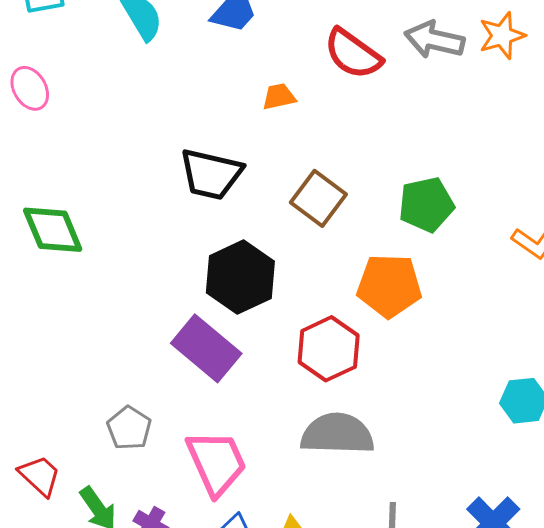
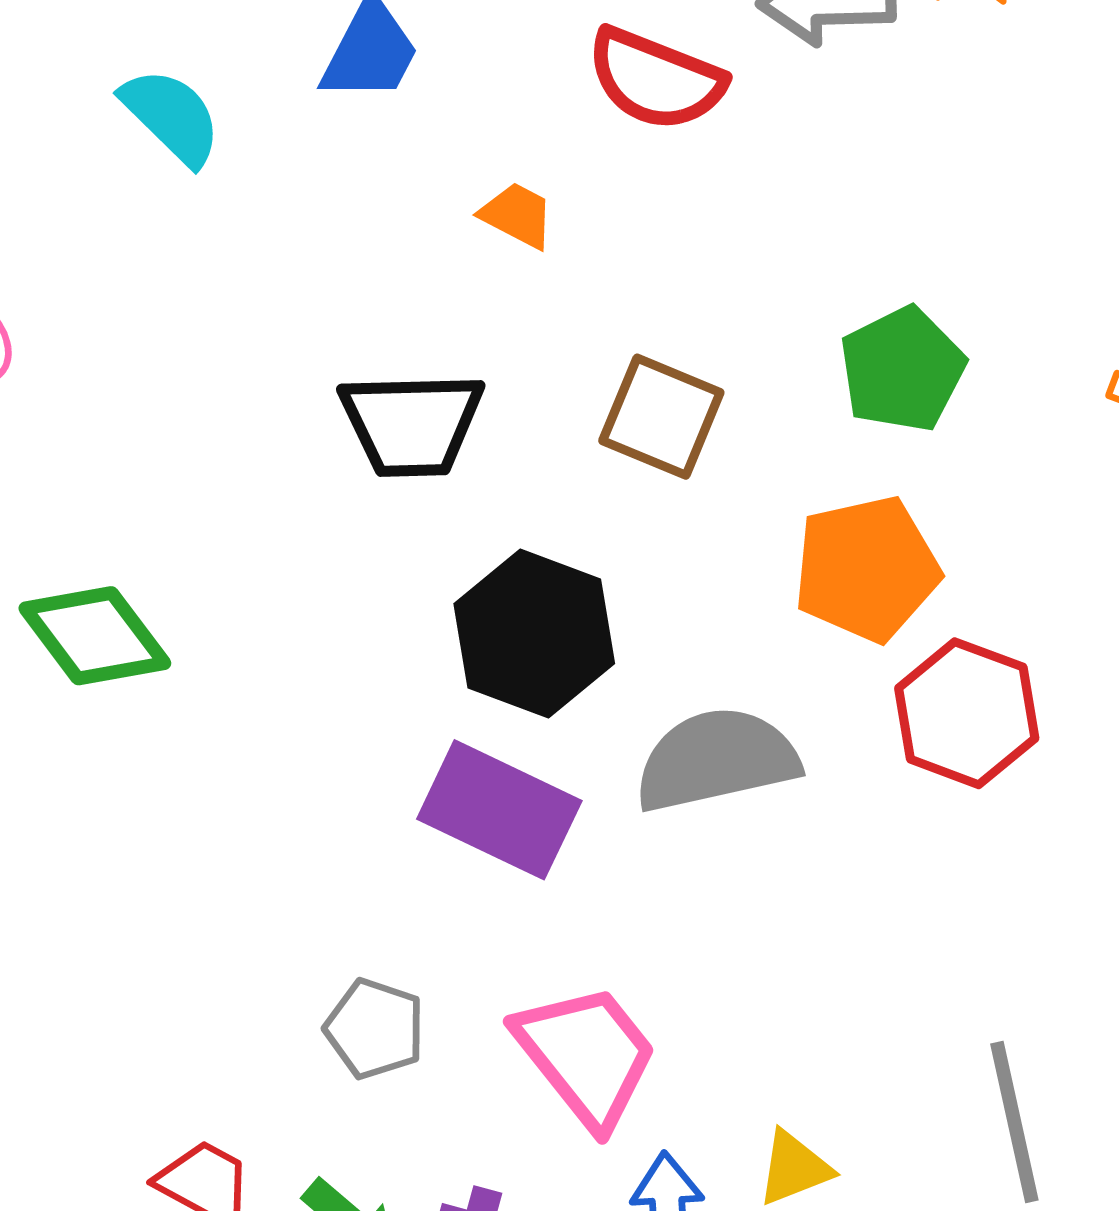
orange trapezoid: (279, 97) -> (517, 215), turned 54
red hexagon: (329, 349) -> (967, 713), moved
gray semicircle: (337, 434) -> (717, 760), moved

